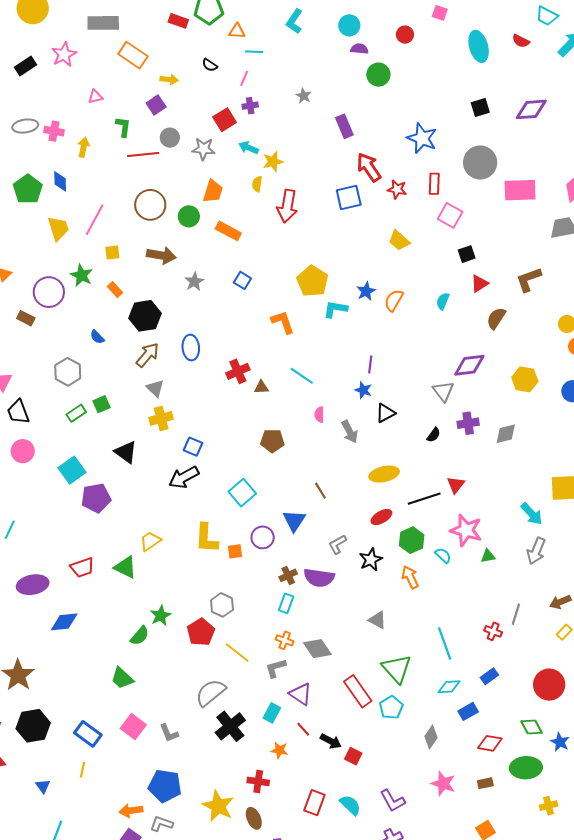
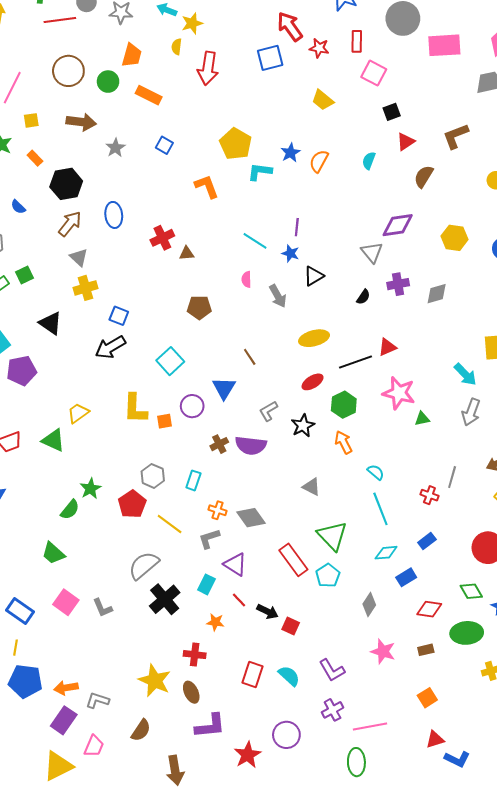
cyan line: (302, 376) -> (255, 241), moved
red triangle: (456, 485) -> (387, 347), turned 30
cyan semicircle: (443, 555) -> (376, 472), moved
cyan rectangle: (286, 603) -> (193, 480), moved
blue pentagon: (165, 786) -> (25, 681), moved

